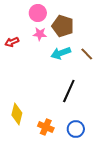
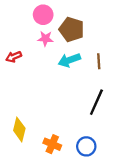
red arrow: (12, 42) -> (14, 57), moved
brown line: (87, 54) -> (99, 61), turned 40
black line: (69, 91) -> (96, 102), moved

